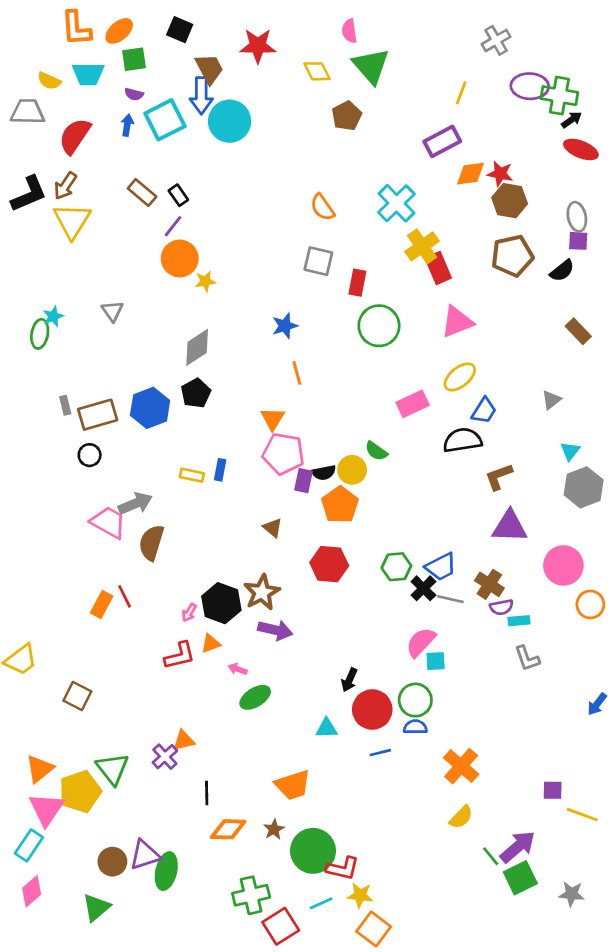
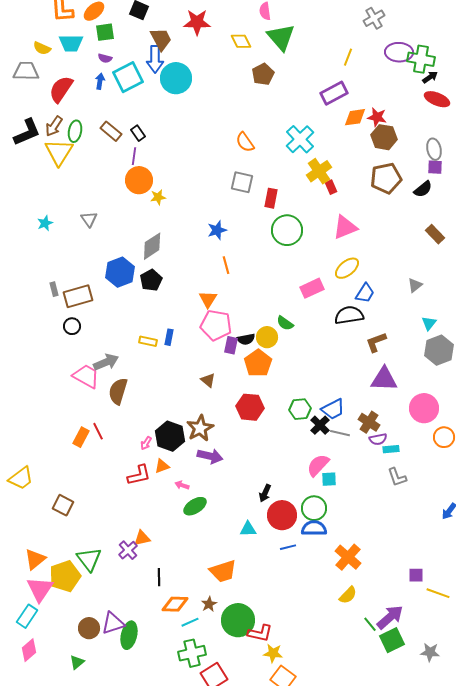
purple line: (173, 226) -> (134, 156), turned -30
red rectangle: (438, 268) -> (331, 187), size x0.6
green ellipse: (40, 334) -> (75, 131), moved
blue hexagon: (150, 408) -> (120, 272), moved
blue semicircle: (415, 727) -> (314, 528), size x1.4
cyan line: (321, 903) -> (190, 622), moved
green triangle: (96, 907) -> (77, 662), size x0.7

